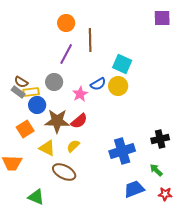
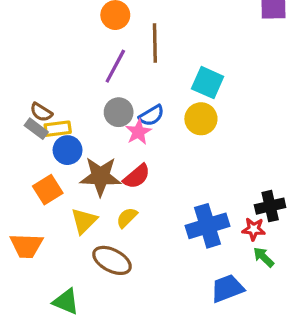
gray circle: (54, 82) -> (119, 112), moved
blue semicircle: (98, 84) -> (152, 115), moved
yellow triangle: (47, 148) -> (84, 221), turned 48
red star: (165, 194) -> (254, 229), moved

